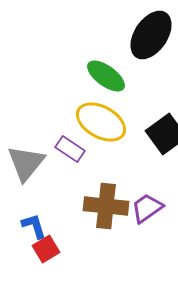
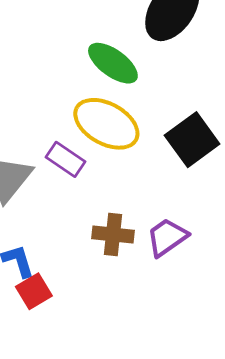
brown cross: (106, 206) -> (113, 235), size x0.7

